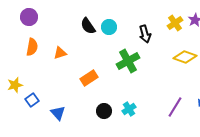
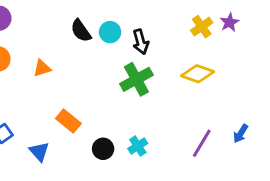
black arrow: (145, 34) -> (141, 42), moved
yellow diamond: (185, 57) -> (198, 74), moved
orange rectangle: (89, 78) -> (68, 121), moved, turned 72

